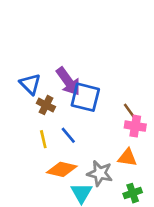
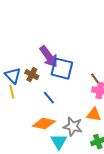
blue triangle: (30, 84) -> (13, 76), moved
yellow line: (43, 139) -> (12, 92), moved

